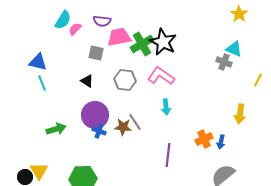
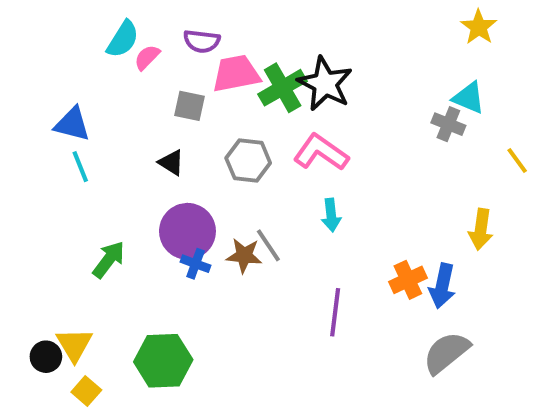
yellow line: (258, 80) -> (517, 161), turned -64
green arrow: (56, 129) -> (109, 260), turned -36
blue arrow: (221, 142) -> (442, 286), size x1.5

